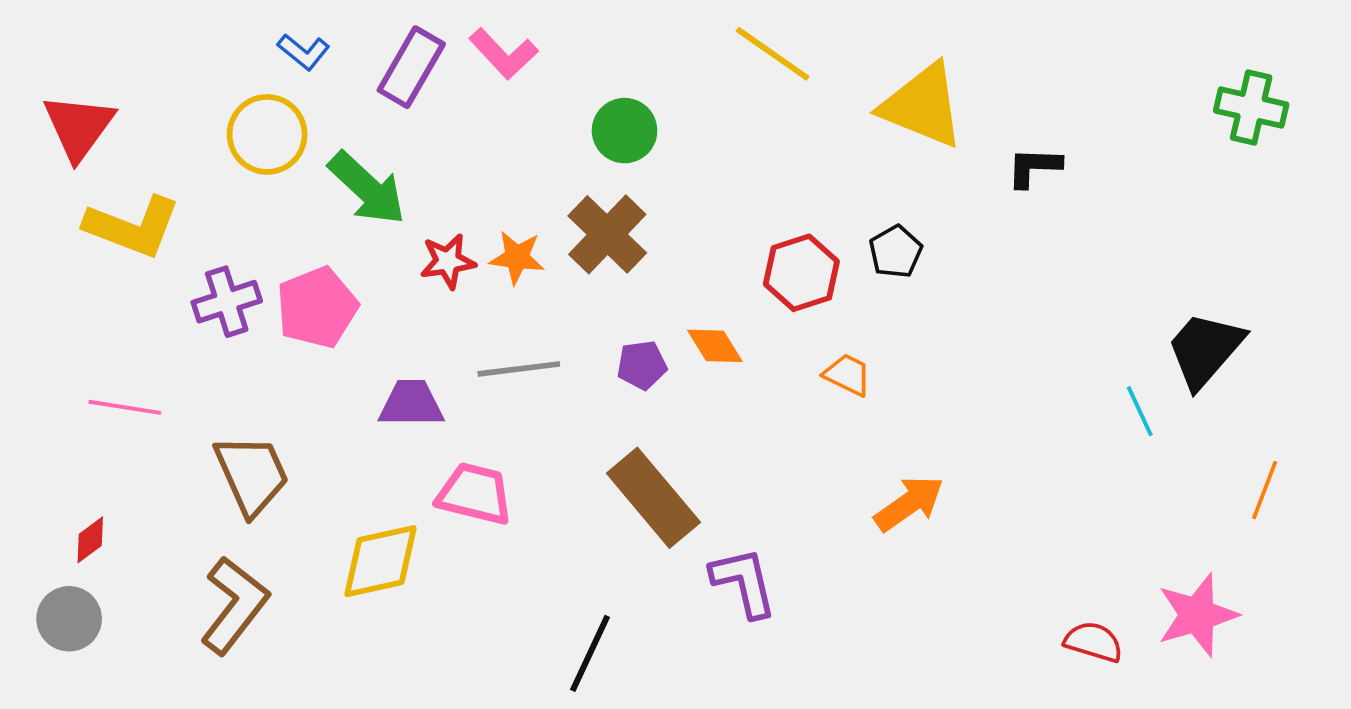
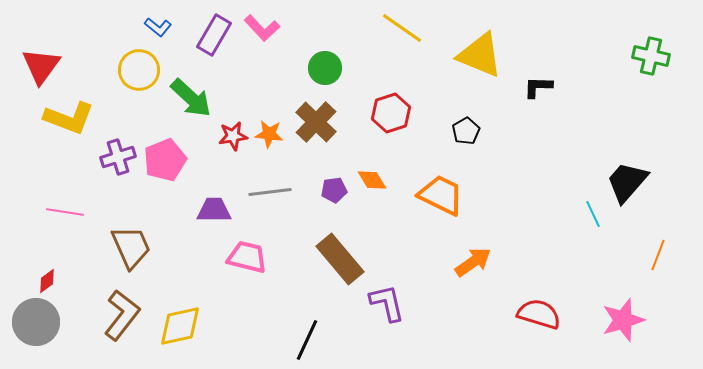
red hexagon: (801, 273) -> (391, 113), moved
orange trapezoid: (848, 375) -> (441, 195), size x1.8
yellow diamond: (380, 561) -> (180, 326), moved
gray circle: (69, 619) -> (36, 322), size x1.4
red semicircle: (1094, 642) -> (539, 314), moved, size x1.4

